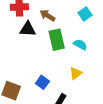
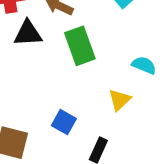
cyan semicircle: (80, 45) -> (144, 65), moved

